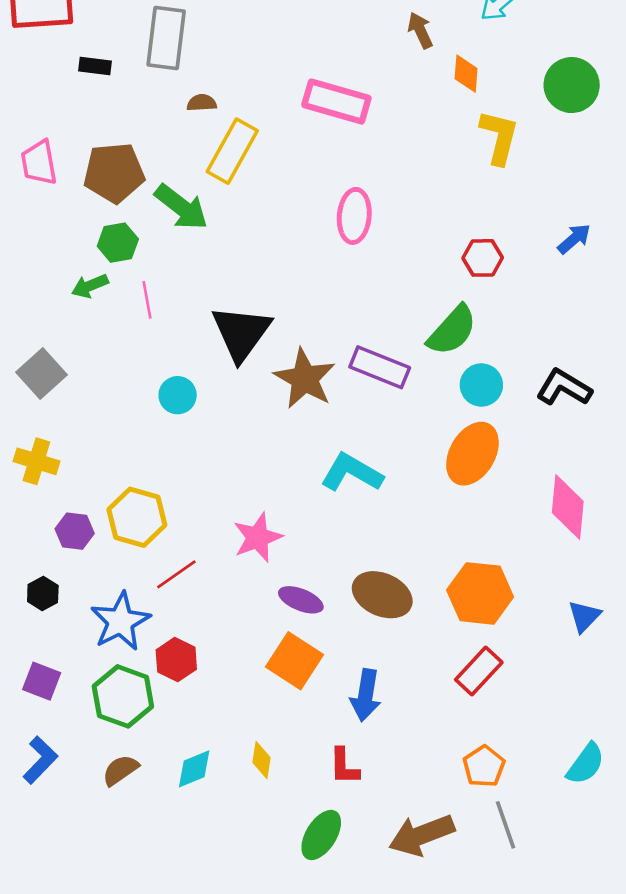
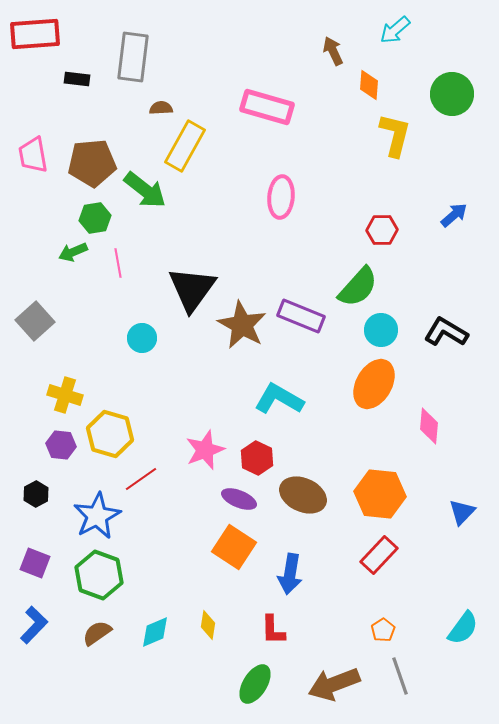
yellow cross: (36, 461) -> (65, 395), moved
pink diamond: (568, 507) -> (429, 426), moved, size x0.7
red hexagon: (176, 660) -> (257, 458), moved
orange pentagon: (484, 766) -> (383, 630), size x0.7

